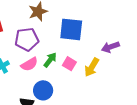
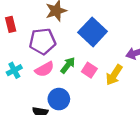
blue square: (71, 29) -> (93, 32), turned 35

